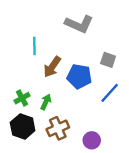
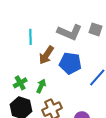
gray L-shape: (79, 24) -> (70, 32), moved
gray square: (108, 60) -> (96, 29), moved

